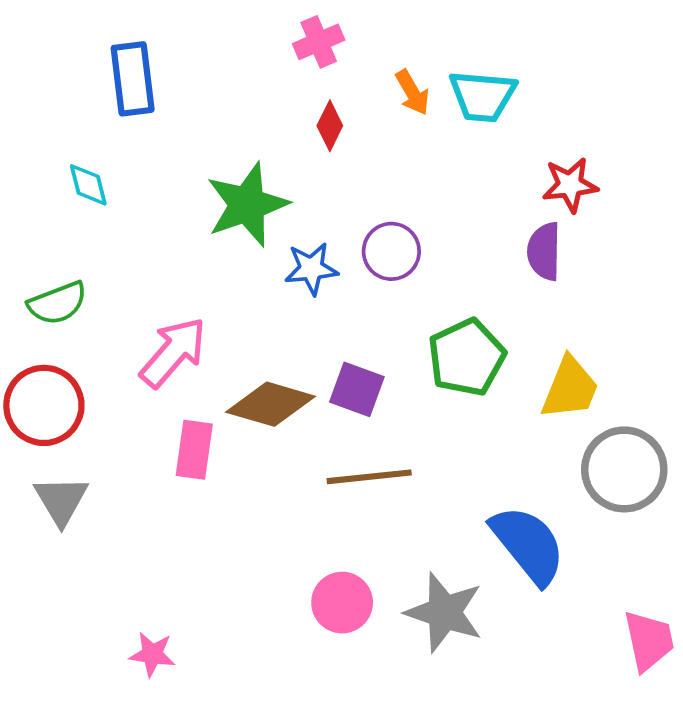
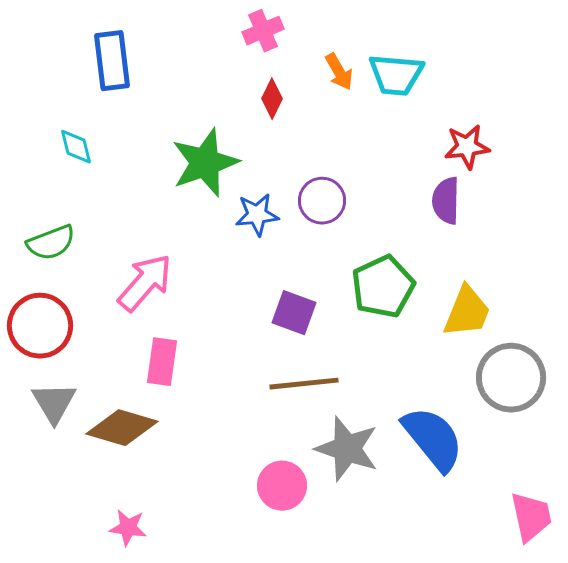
brown diamond: (271, 404) -> (122, 428), moved
gray star: (444, 612) -> (347, 449), moved

